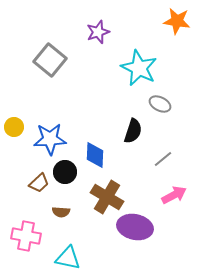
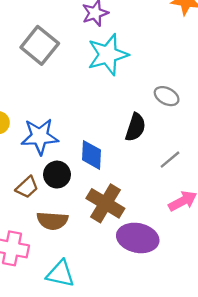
cyan star: (139, 68) -> (108, 55), moved, turned 30
brown semicircle: (61, 212) -> (52, 221), size x1.5

